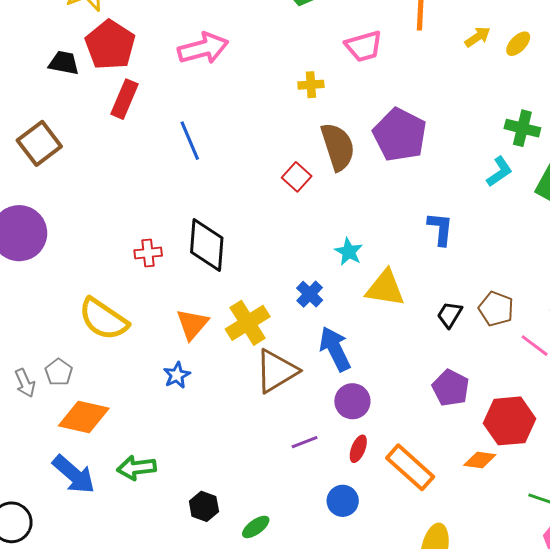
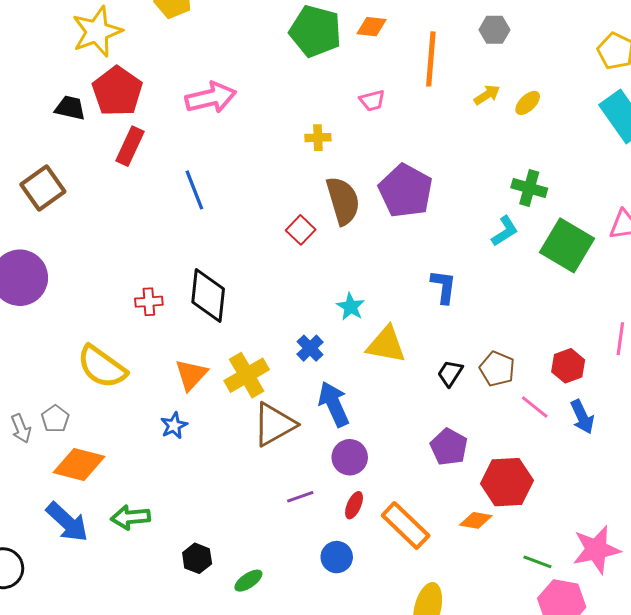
pink trapezoid: (364, 46) -> (372, 101), size x0.7

